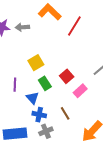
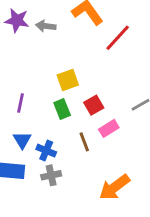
yellow square: (36, 63) -> (68, 80), moved
blue triangle: (32, 98) -> (22, 140), moved
brown line: (65, 113) -> (84, 142), moved

